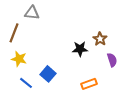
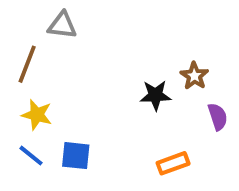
blue square: (48, 74) -> (76, 156), moved, turned -35
blue line: (26, 83) -> (31, 156), moved

